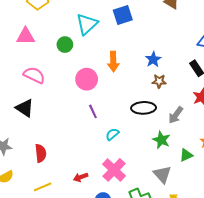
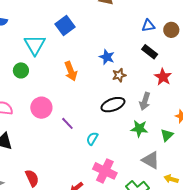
pink circle: (87, 79) -> (41, 108), moved

